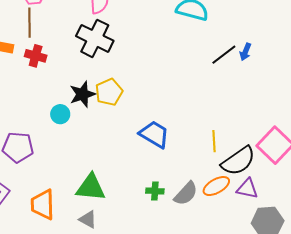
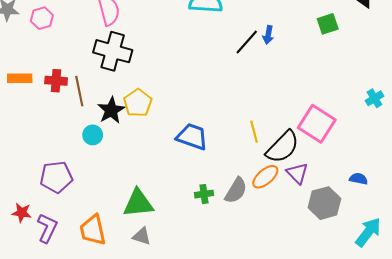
brown line: (29, 23) -> (79, 91), moved
purple triangle: (247, 189) -> (297, 173), turned 45

